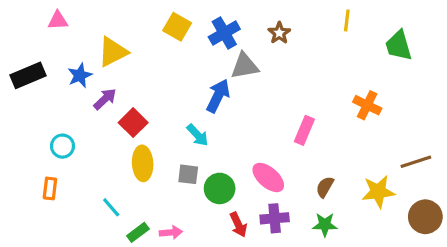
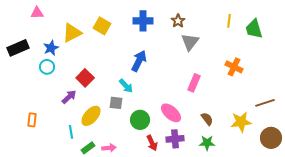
yellow line: (347, 20) -> (229, 21), moved
yellow square: (177, 27) -> (102, 26), moved
blue cross: (224, 33) -> (143, 21), turned 30
gray triangle: (245, 66) -> (190, 42), moved, turned -42
purple arrow: (105, 99) -> (69, 97), moved
cyan circle: (63, 146) -> (47, 67), moved
yellow ellipse: (143, 163) -> (91, 116), moved, turned 45
gray square: (188, 174) -> (116, 103), moved
brown semicircle: (325, 187) -> (207, 119), turned 112
cyan line: (111, 207) -> (71, 132), turned 32

